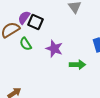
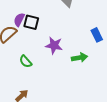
green semicircle: (26, 44) -> (26, 61), moved

